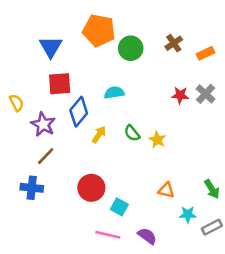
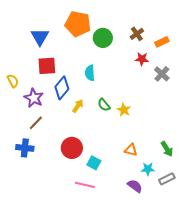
cyan semicircle: (114, 93) -> (90, 73), turned -84
red star: (180, 95) -> (142, 59), moved
purple semicircle: (147, 236) -> (135, 186), moved

